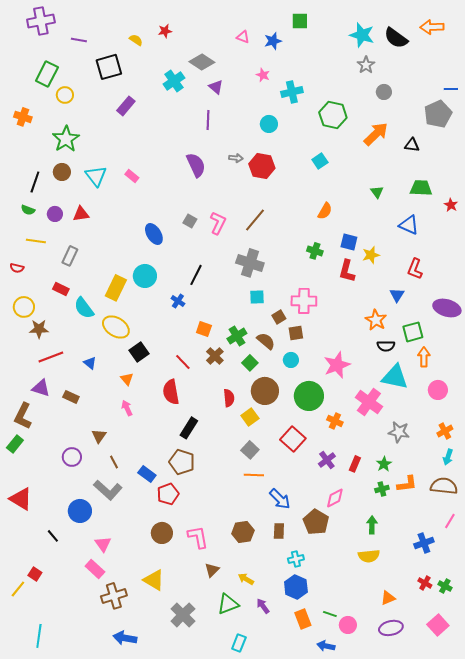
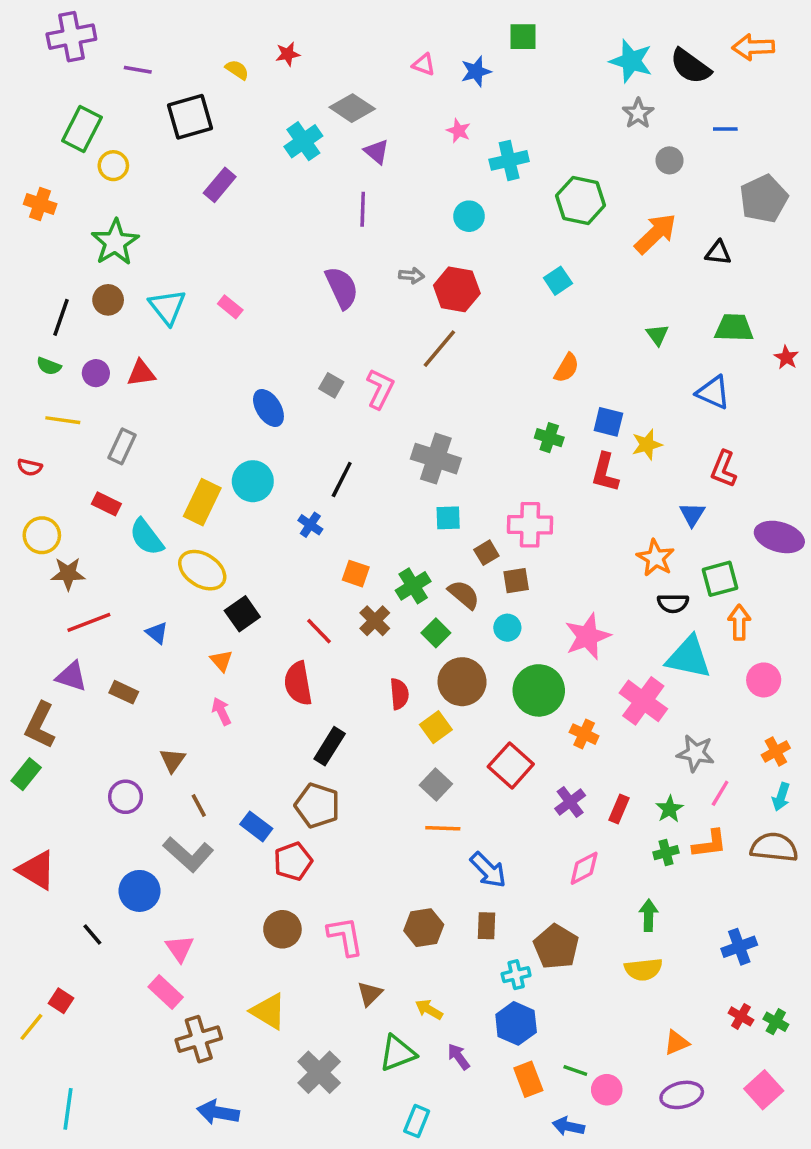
blue line: (451, 89) -> (725, 129), moved
brown line: (255, 220) -> (439, 349), moved
pink line: (450, 521) -> (720, 793), moved
brown pentagon: (316, 522) -> (556, 947), moved

